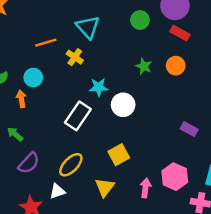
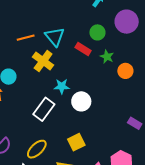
red rectangle: (180, 33) -> (83, 49), moved
orange line: (46, 43) -> (26, 38), moved
yellow cross: (75, 57) -> (43, 61), size x1.5
green star: (144, 66) -> (107, 57), moved

